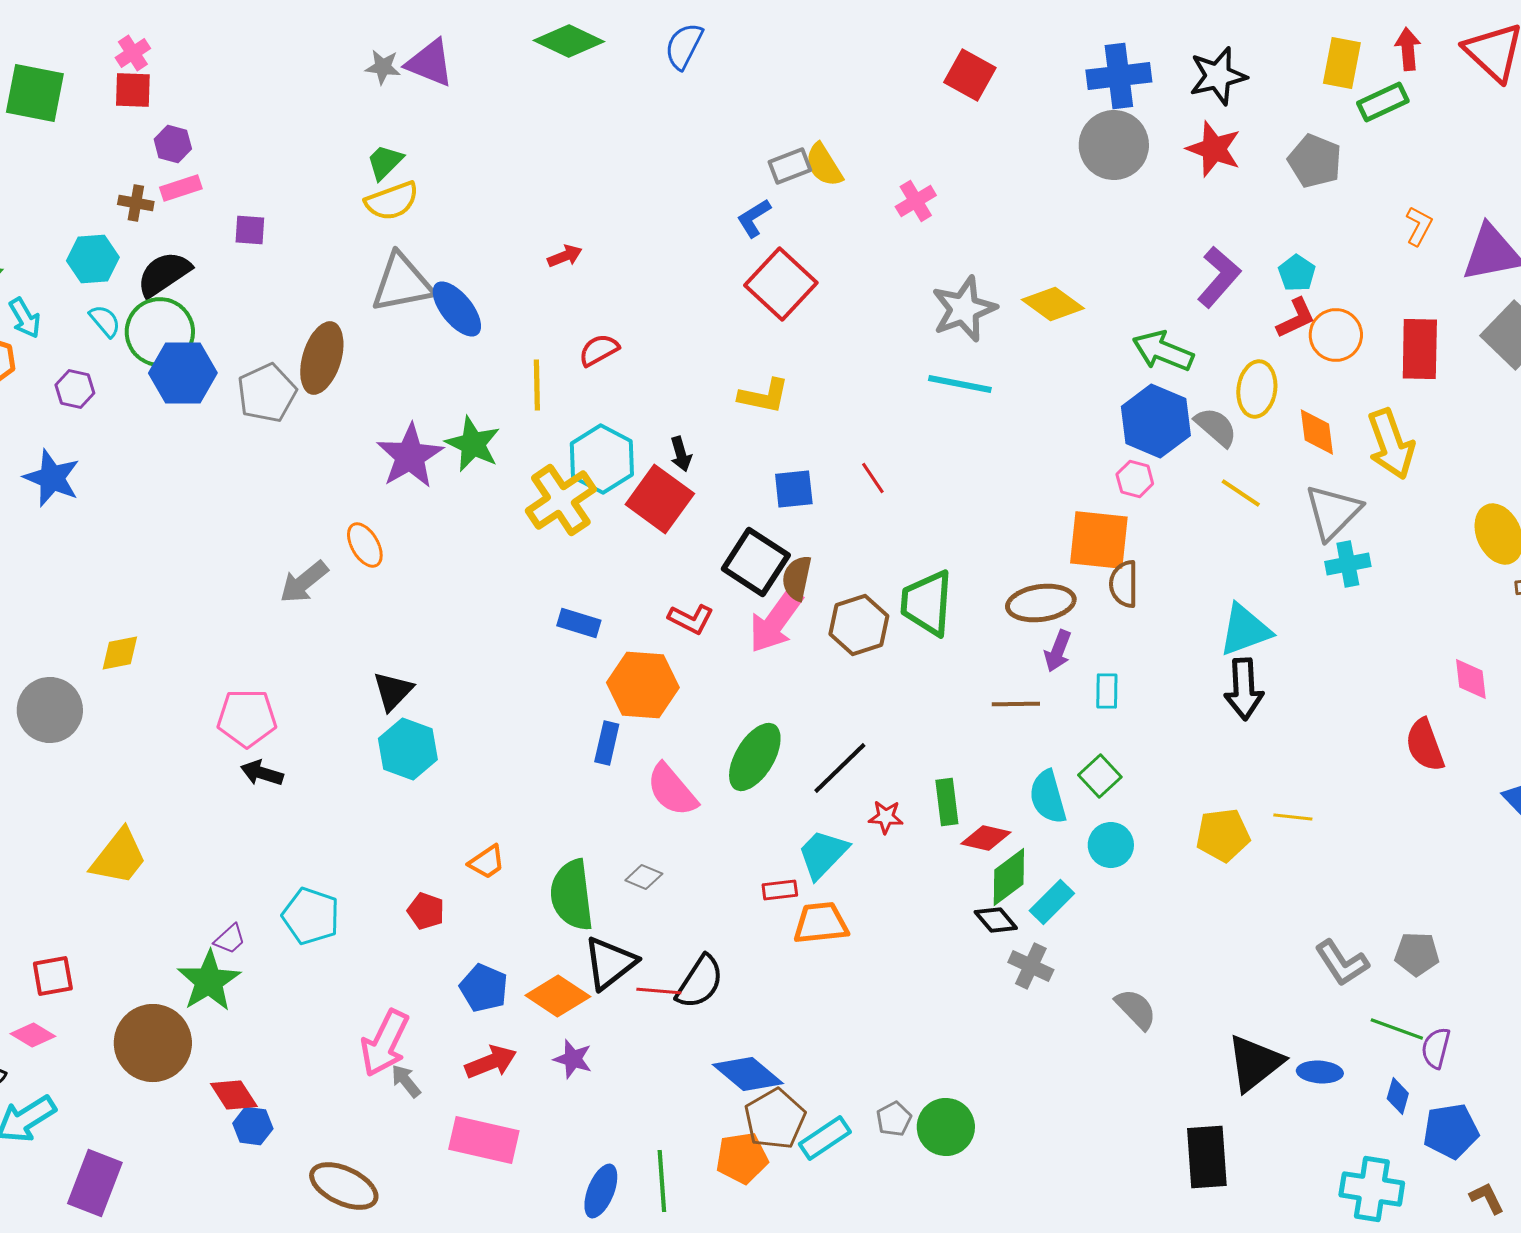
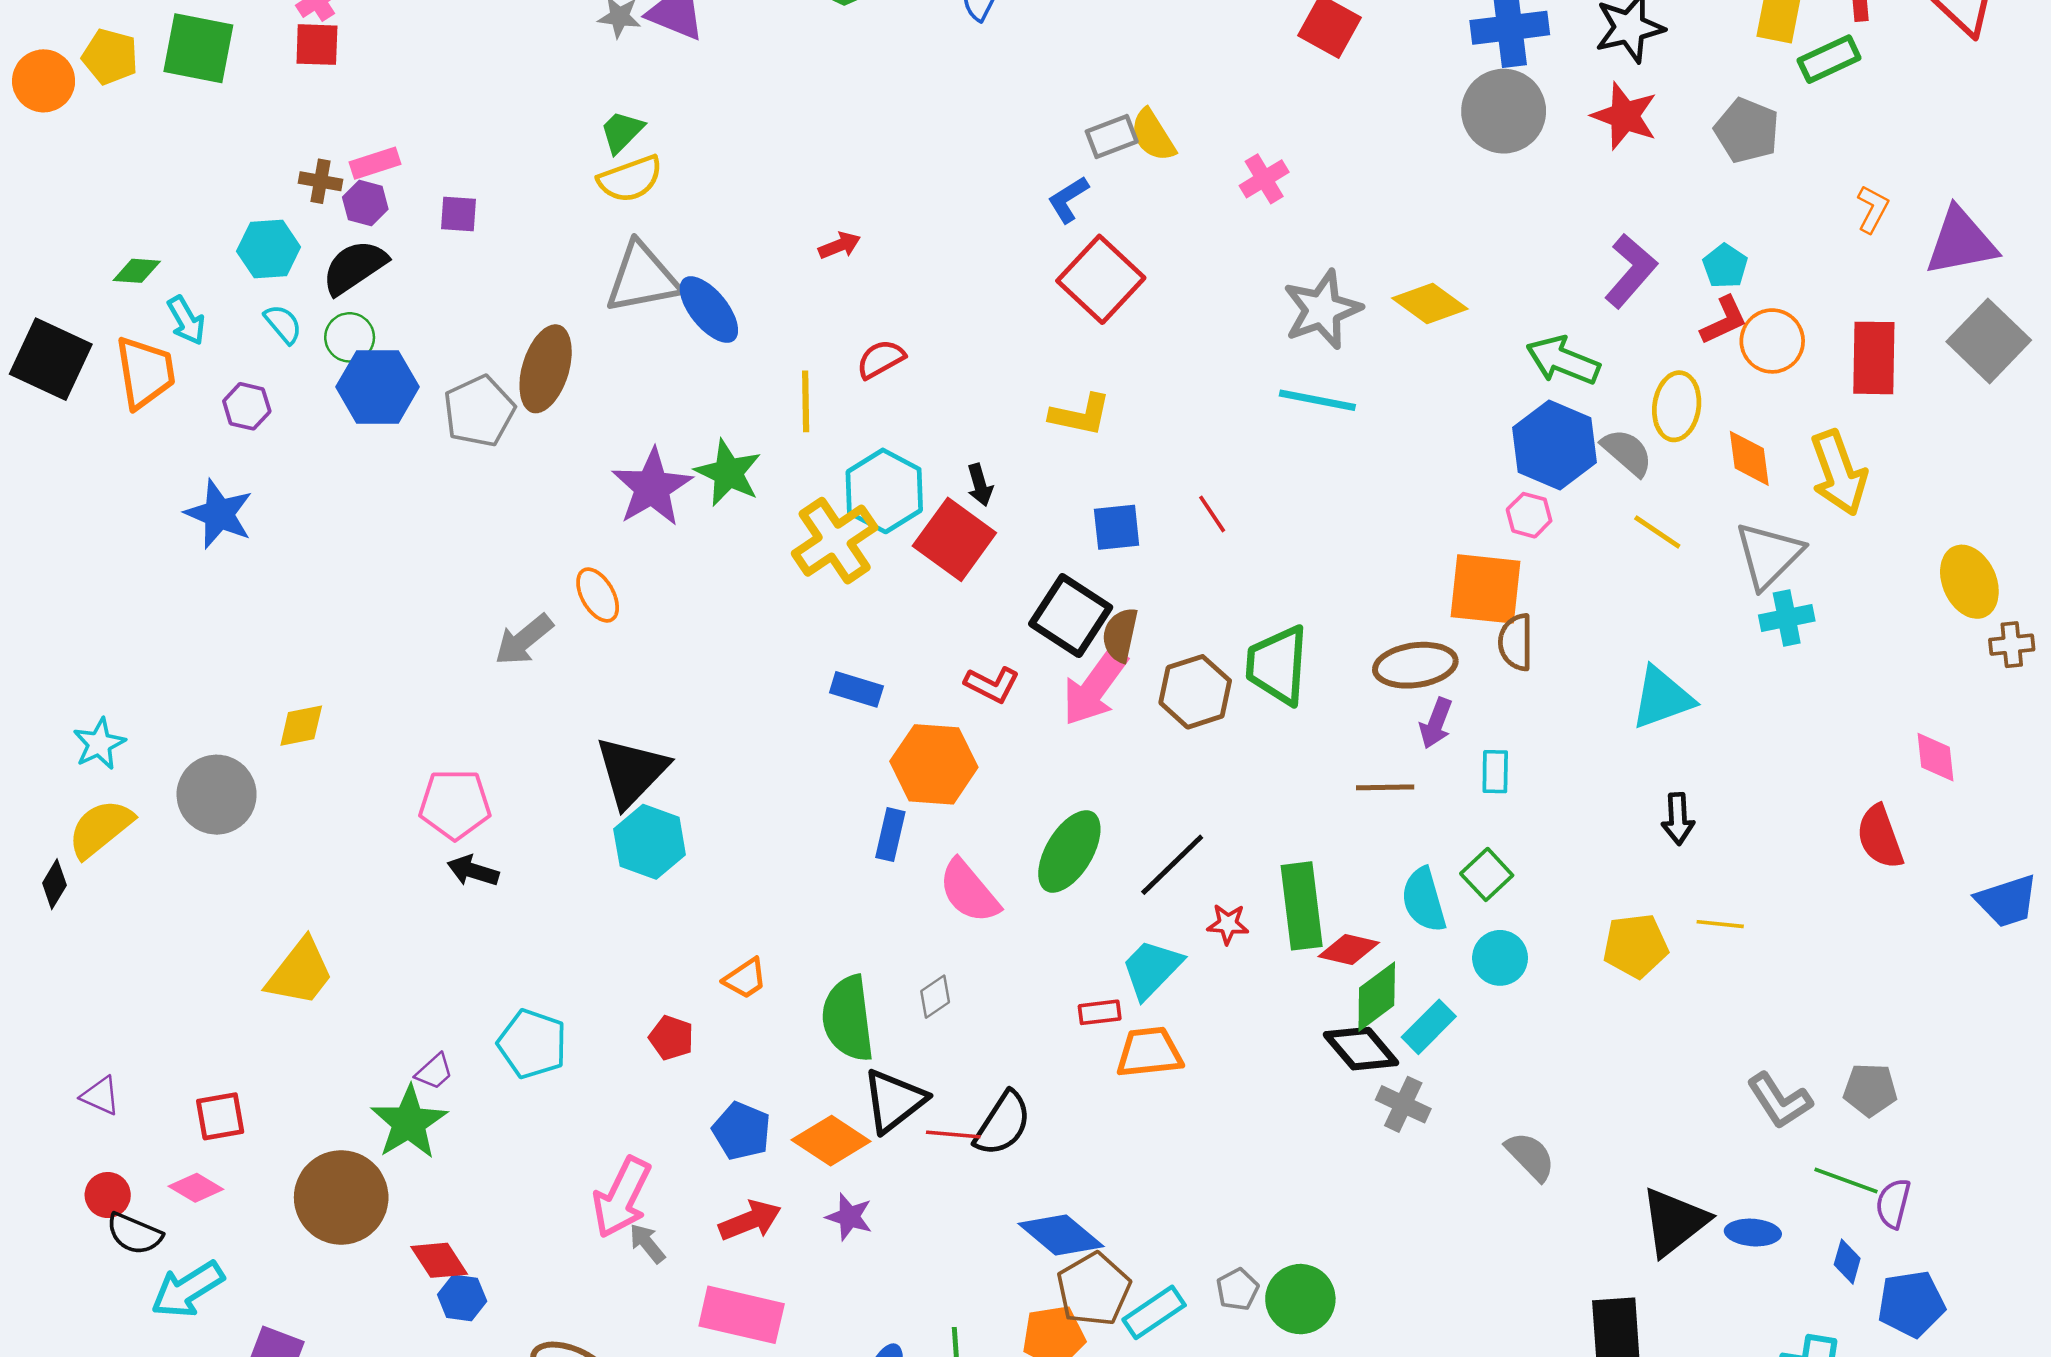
purple hexagon: (173, 144) -> (365, 203), moved
green circle: (160, 332) -> (350, 337), size x0.6
black arrow: (1244, 689) -> (1678, 819), moved, size x0.7
black triangle: (393, 691) -> (631, 772), size x1.5
green rectangle: (947, 802) -> (1302, 906), size x1.5
gray diamond: (644, 877) -> (935, 997), turned -57
black diamond: (996, 920) -> (1361, 1049), size x1.4

